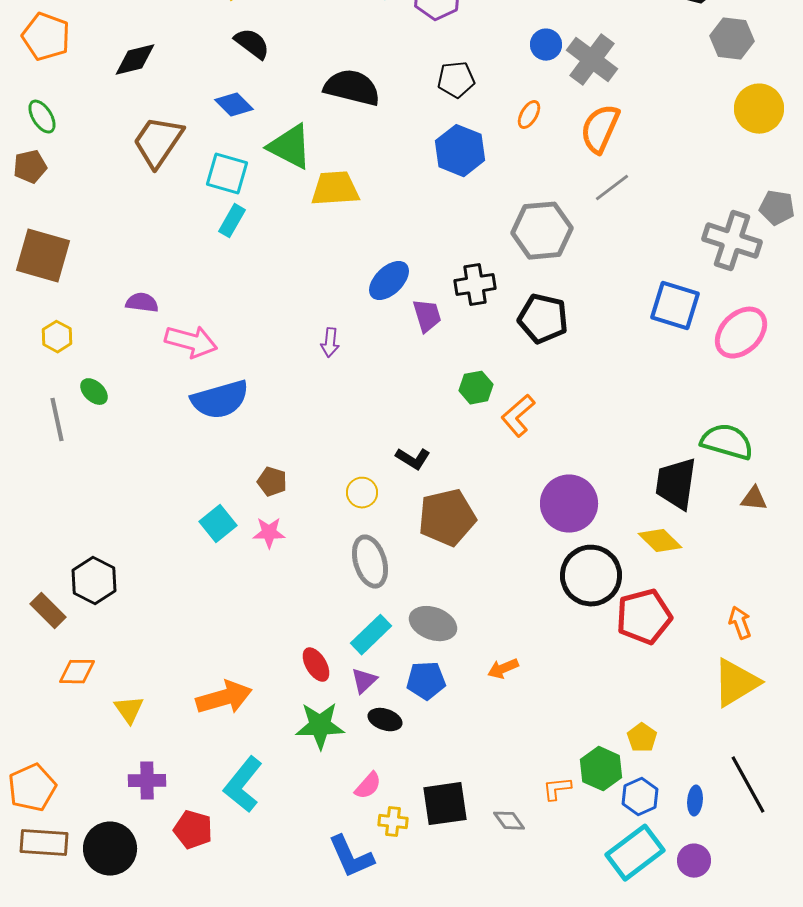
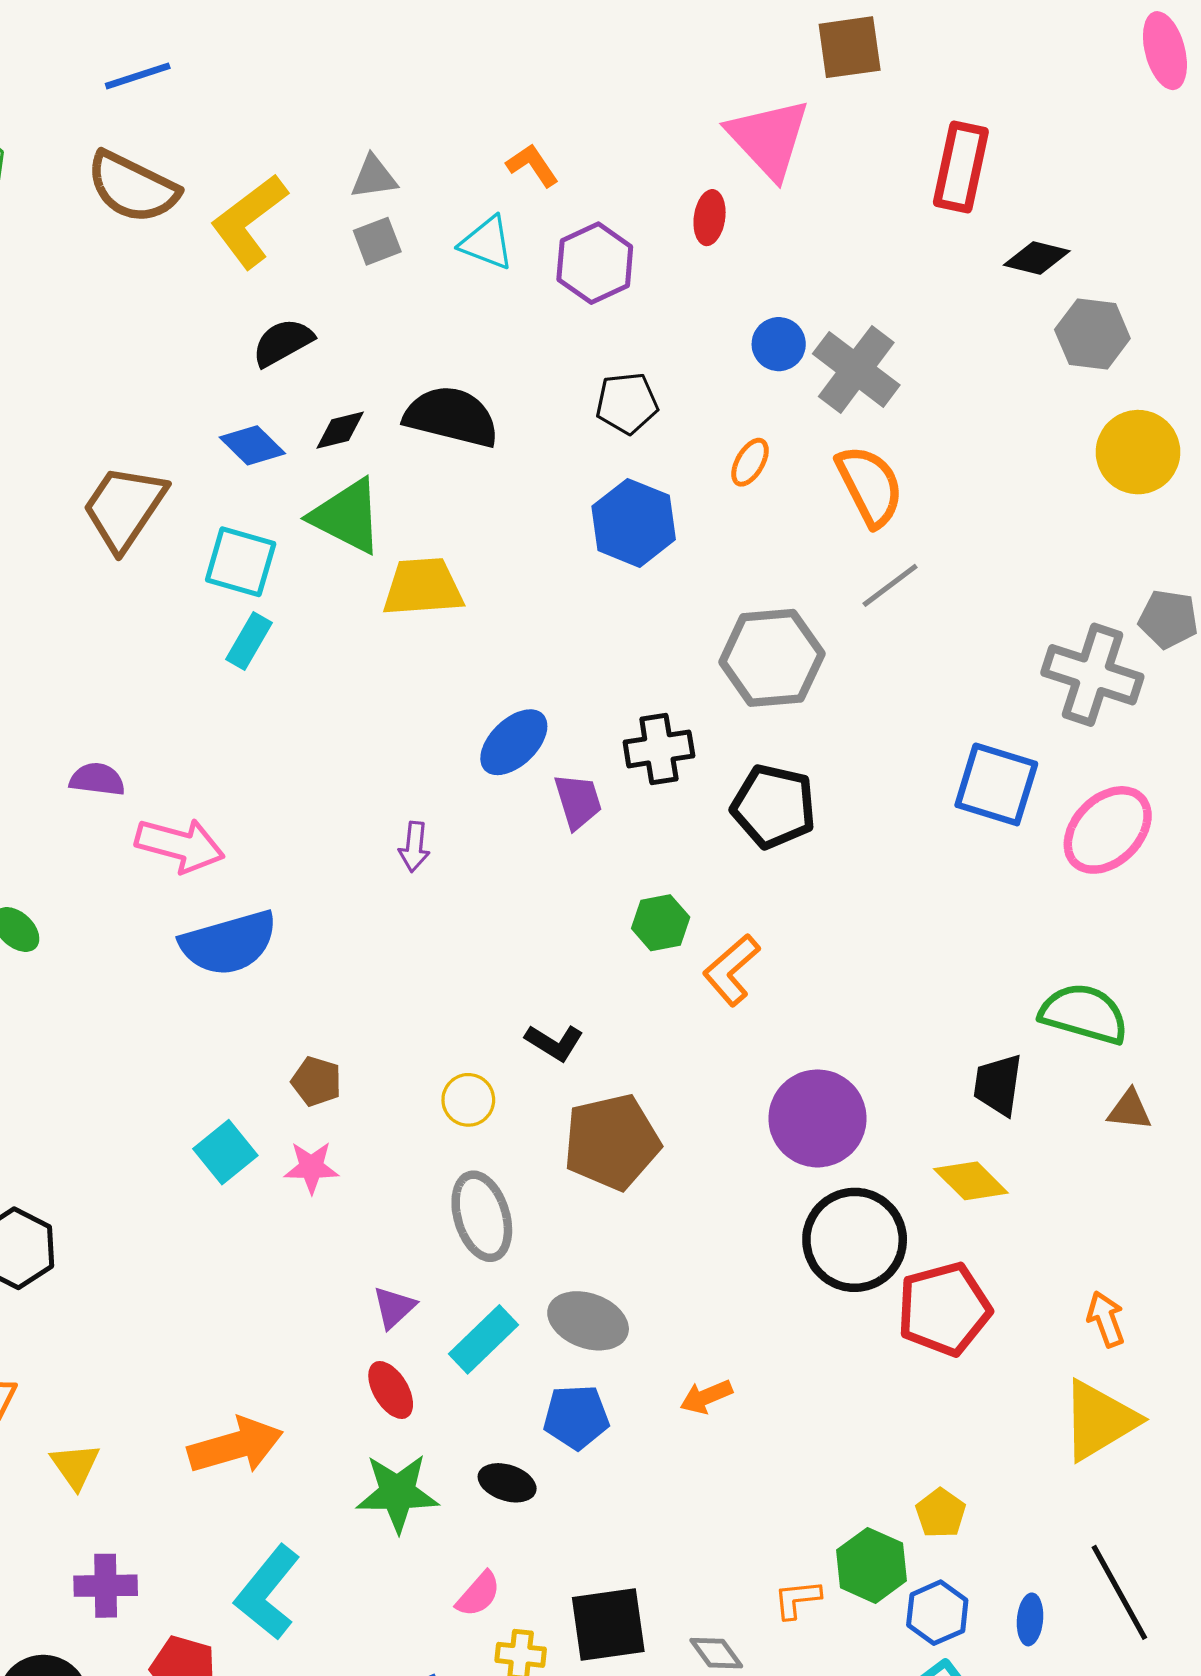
black semicircle: (252, 44) -> (283, 342), turned -66
black diamond: (135, 60) -> (340, 430), moved, size x0.7
orange semicircle: (600, 129) -> (870, 486), turned 129
black trapezoid: (676, 484) -> (998, 1085), size x0.7
purple triangle: (364, 681) -> (394, 1307), moved

